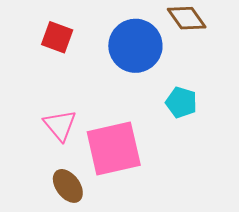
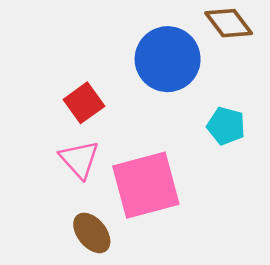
red square: (57, 37) -> (84, 103), moved, turned 36

